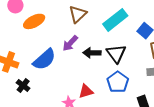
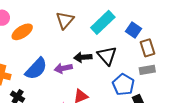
purple arrow: (70, 43) -> (63, 68), moved, turned 42
blue pentagon: (118, 82) -> (123, 85), moved

